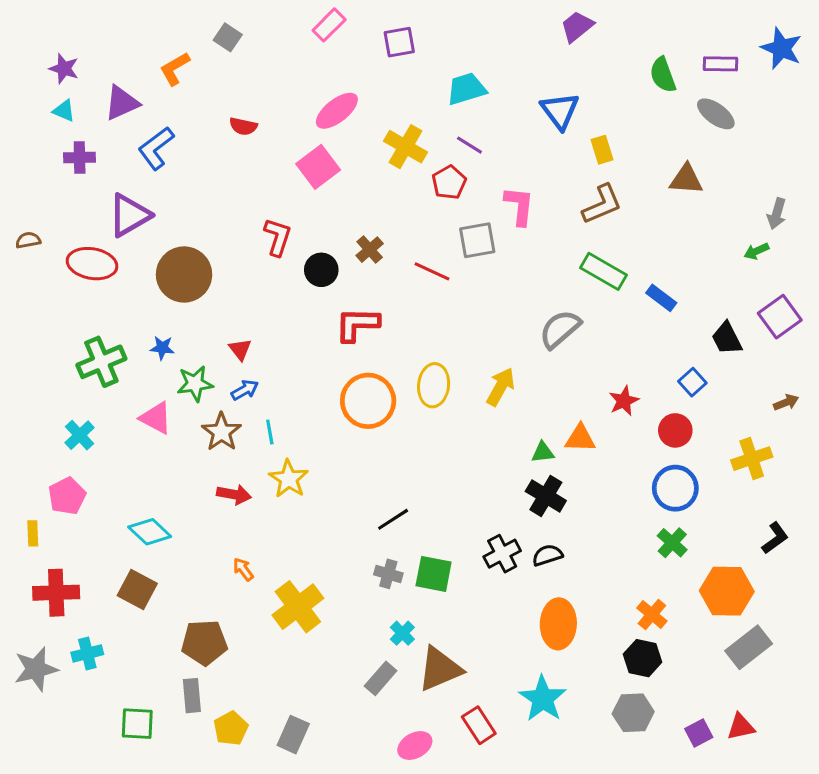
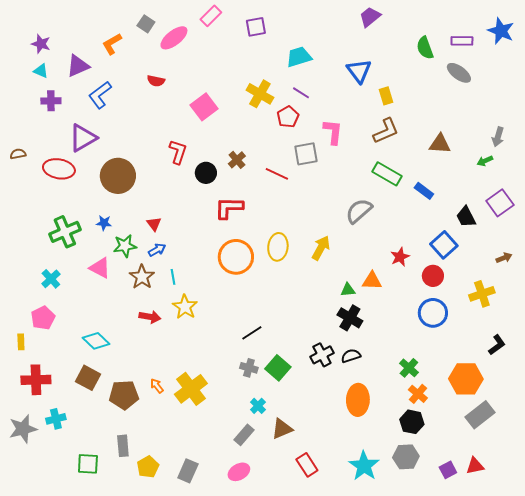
pink ellipse: (337, 111) -> (174, 38), moved
brown triangle: (686, 179) -> (440, 144), moved
blue square: (692, 382) -> (444, 245), size x1.5
green cross: (672, 543) -> (409, 368), moved
orange arrow: (243, 569) -> (157, 386), moved
green square: (434, 574) -> (278, 368), turned 30
brown pentagon: (204, 643) -> (124, 395), moved
brown triangle: (440, 669) -> (282, 429), size x0.7
cyan star: (543, 699) -> (364, 466), moved
pink ellipse: (415, 745) -> (239, 472), moved

